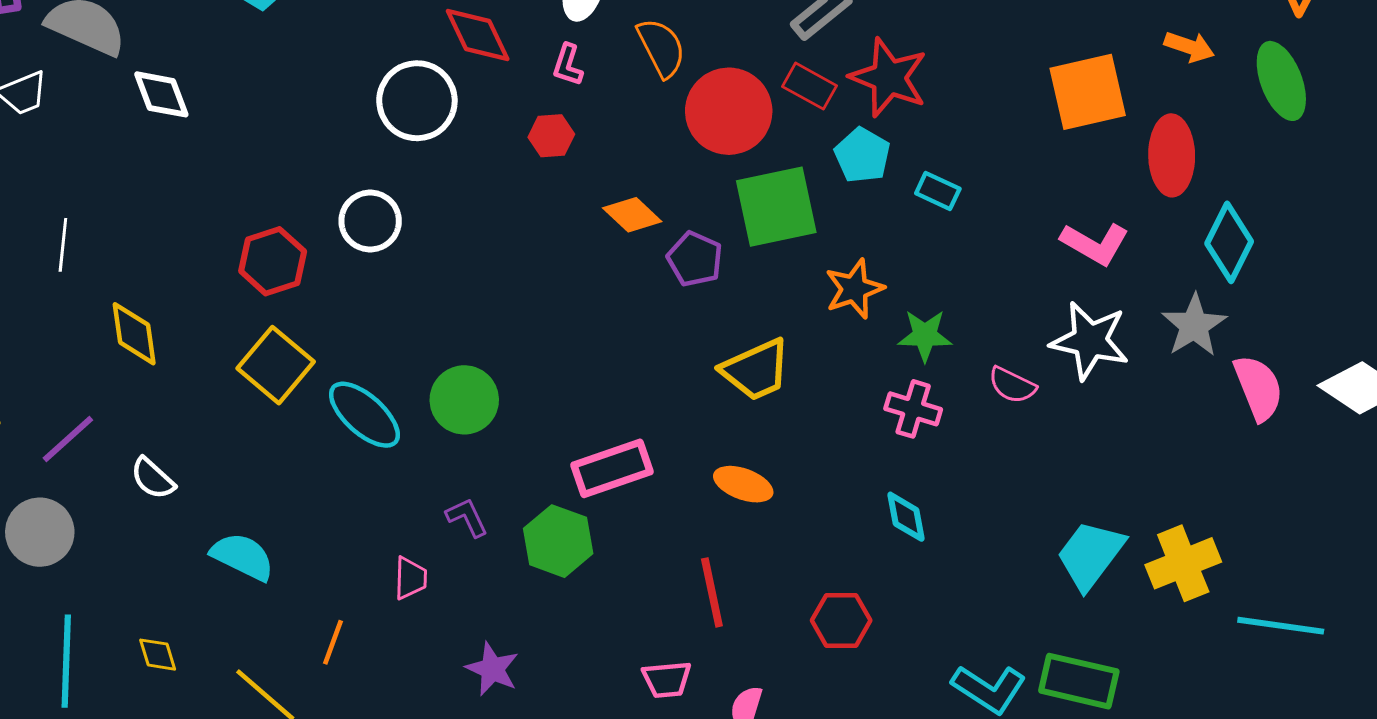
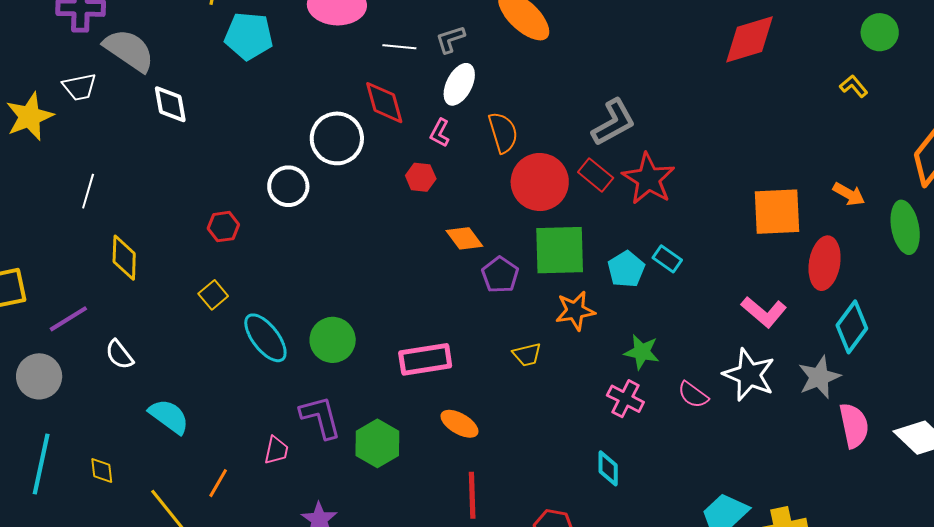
cyan pentagon: (862, 155) -> (626, 269), moved
white circle: (370, 221) -> (288, 186), moved
red hexagon: (273, 261) -> (223, 227), size x0.7
orange star: (854, 289) -> (575, 311), moved
yellow square: (276, 365) -> (213, 295), size x0.6
yellow trapezoid: (756, 370) -> (527, 355), size x0.6
pink rectangle: (612, 468) -> (425, 359), moved
orange ellipse: (743, 484) -> (459, 424), moved
purple L-shape: (467, 517) -> (321, 417), size x1.6

